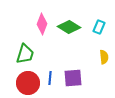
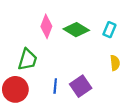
purple square: (73, 78) -> (81, 86), turned -30
red circle: (28, 83) -> (15, 89), moved

